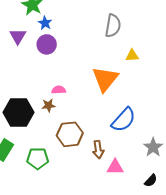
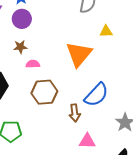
brown star: (48, 105) -> (20, 47), moved
brown hexagon: (70, 134) -> (44, 92), moved
brown arrow: (98, 150) -> (75, 113), moved

